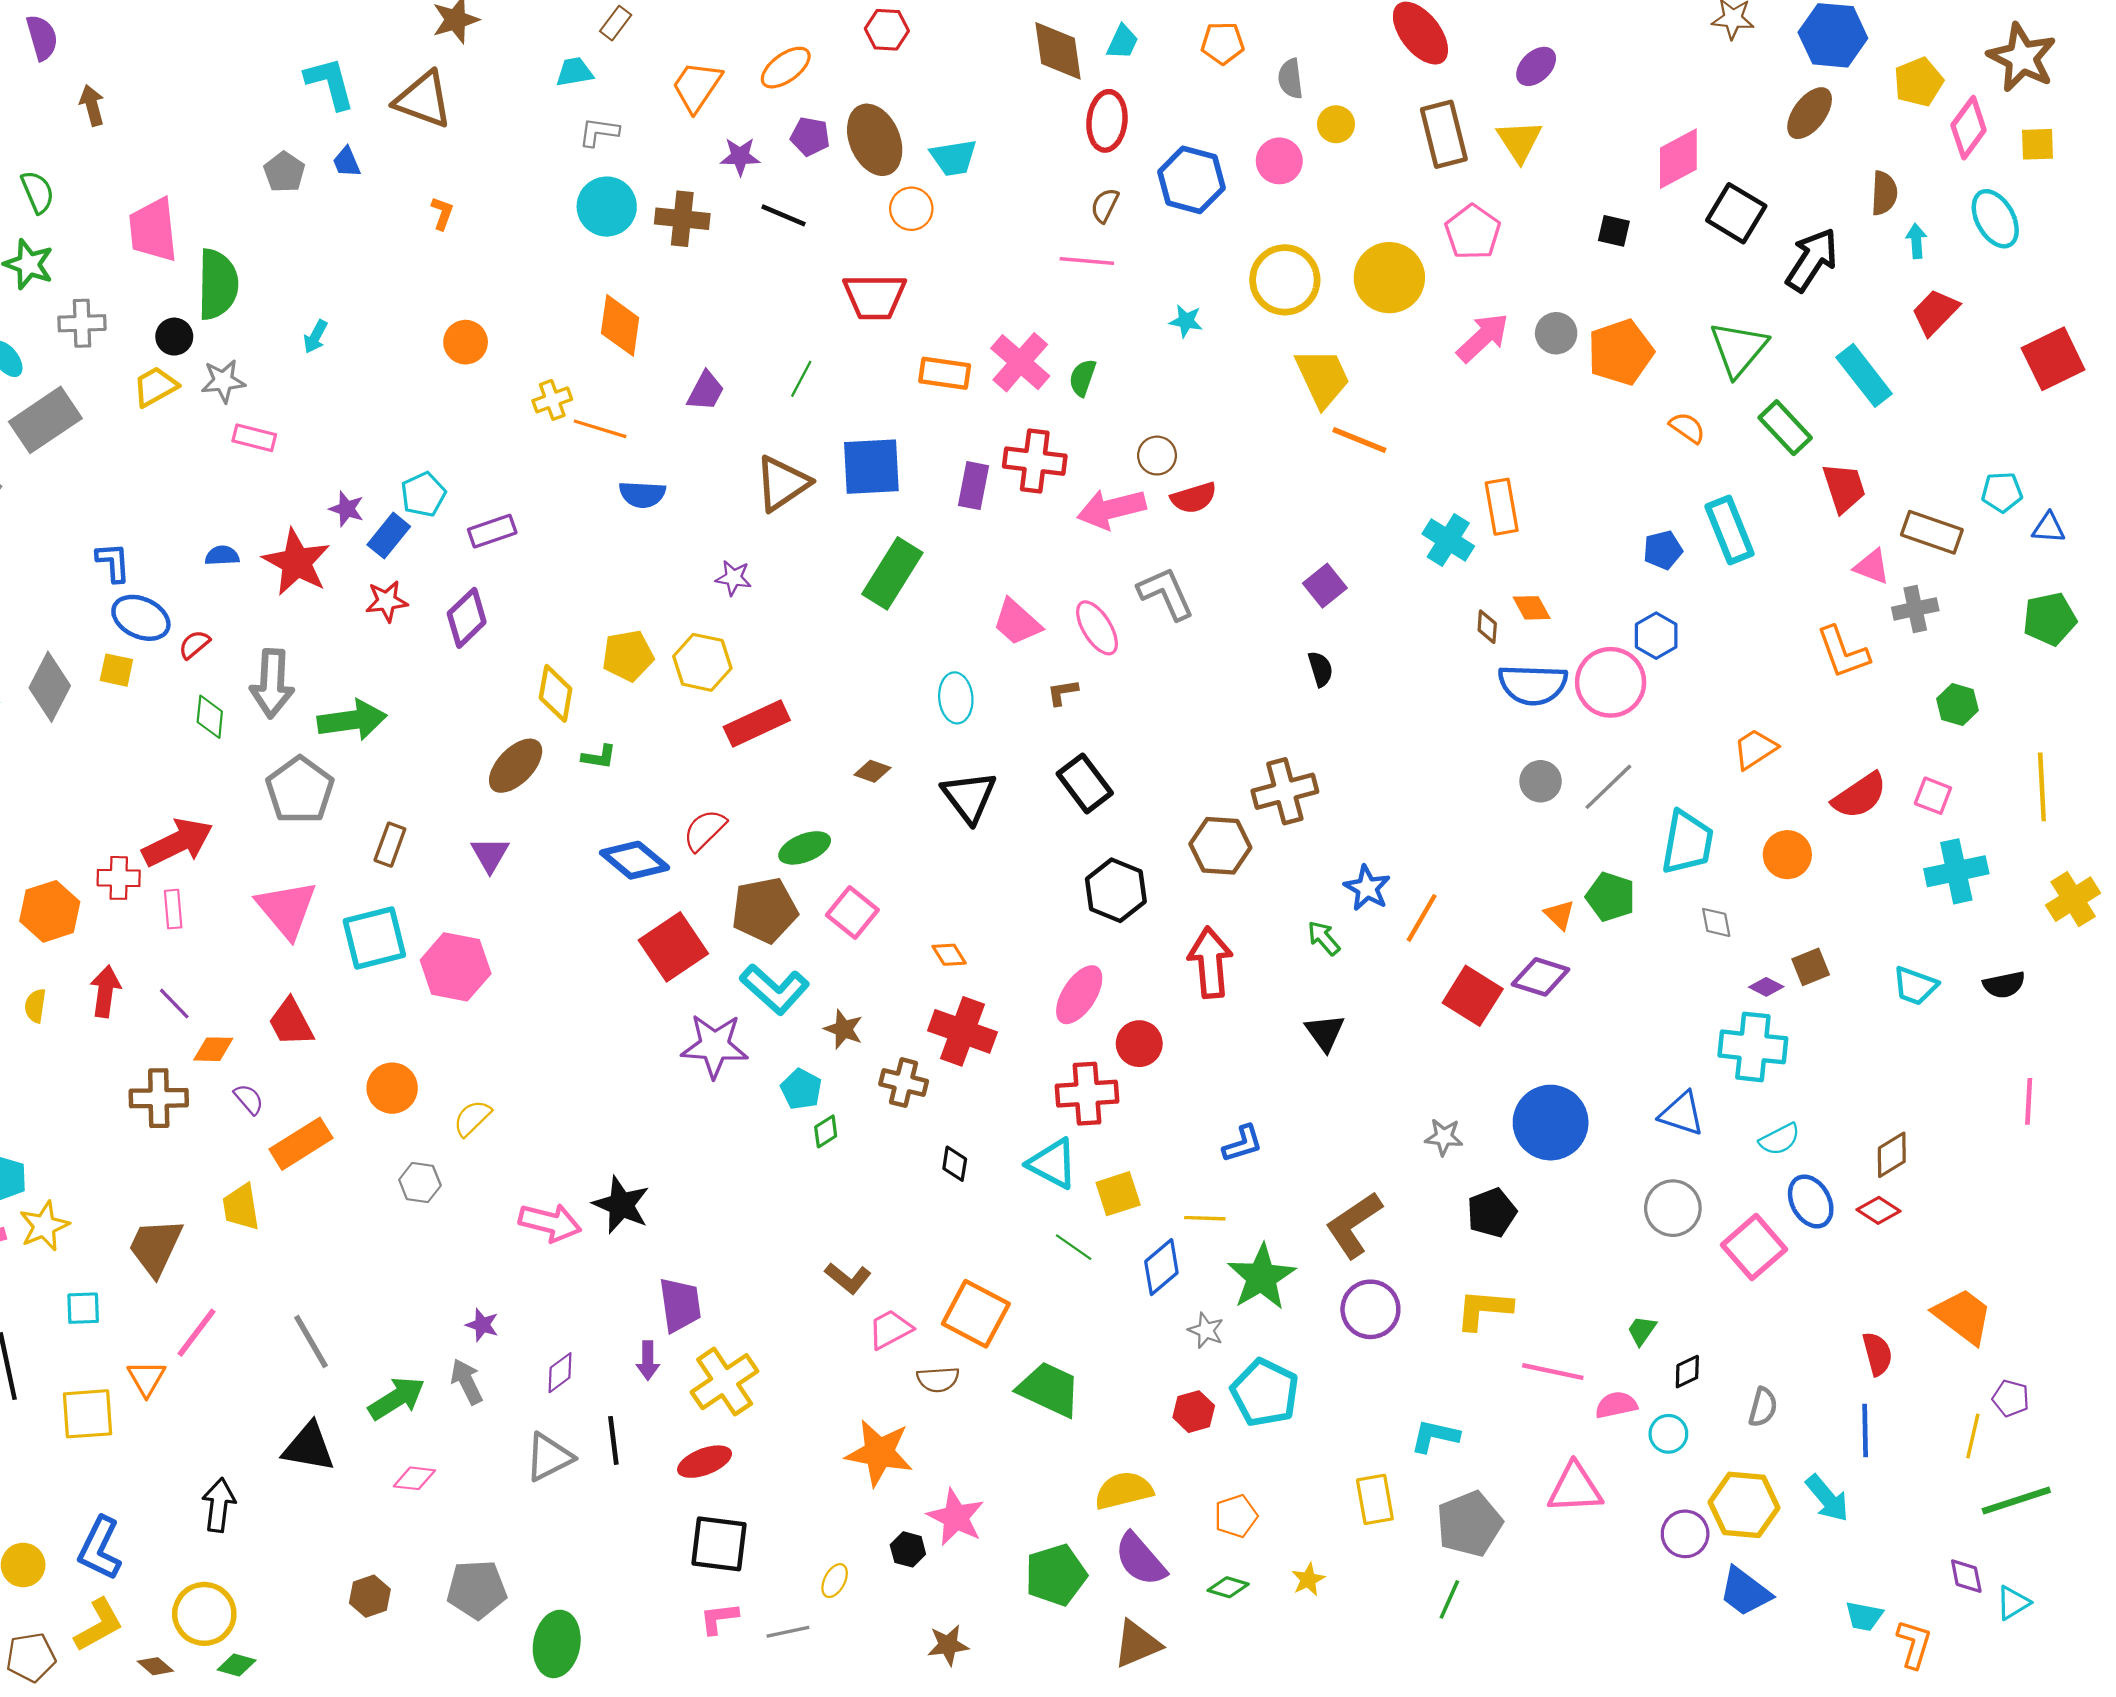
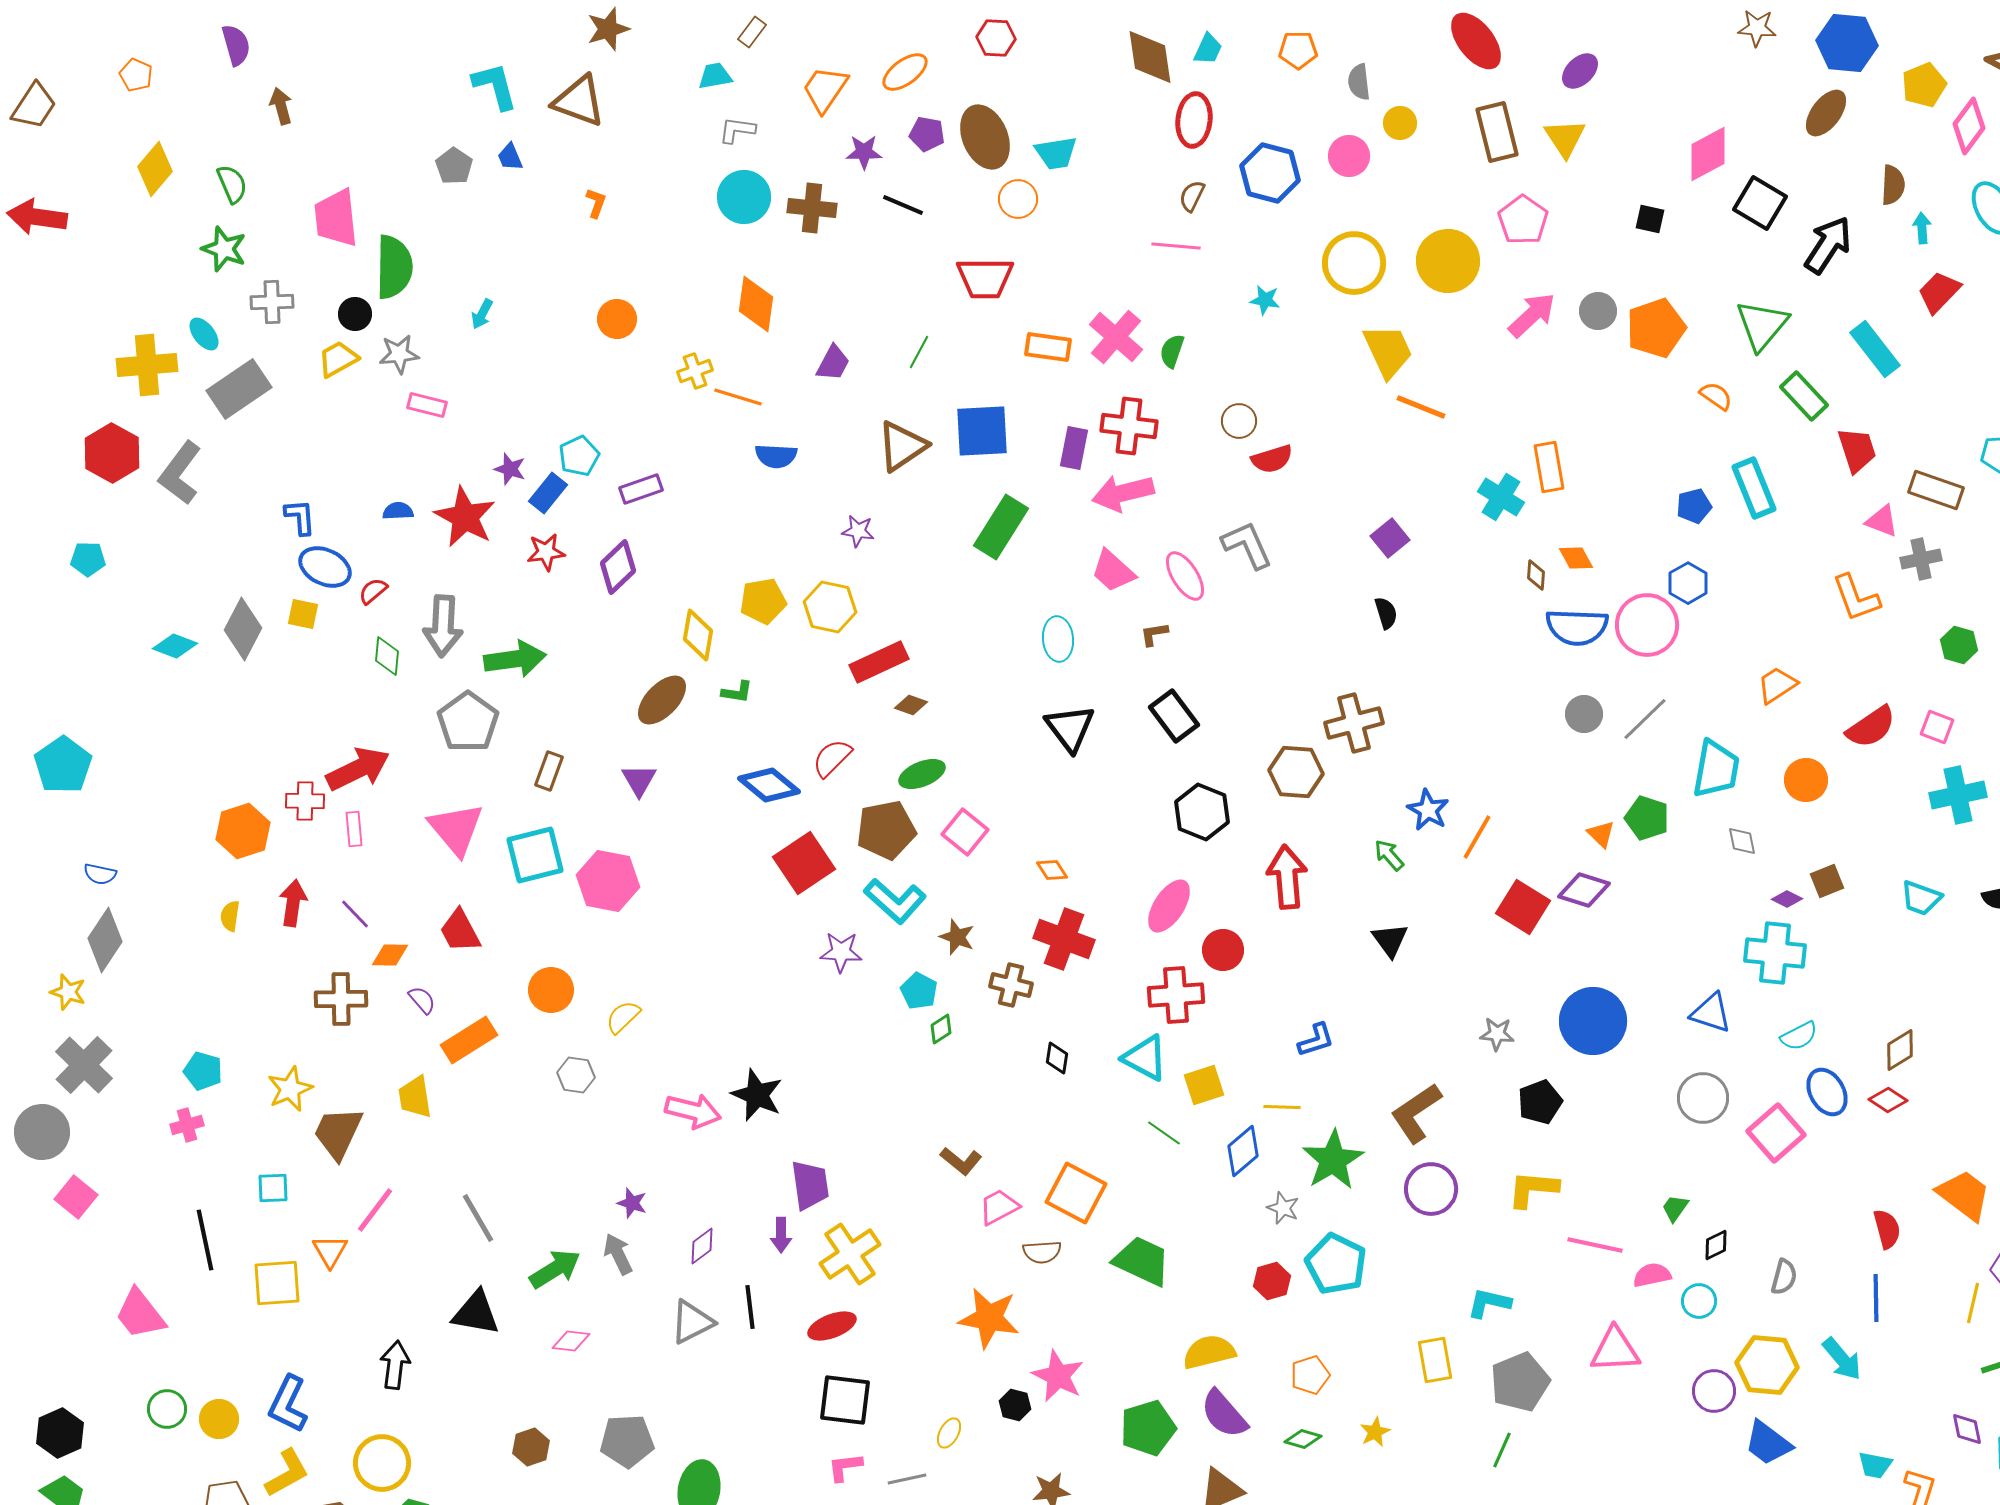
pink arrow: (1111, 509) -> (1123, 493), moved
brown diamond: (872, 771) -> (911, 705), moved
purple star: (715, 1046) -> (841, 952), size x0.7
yellow star: (44, 1226) -> (290, 1089), moved

